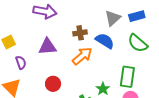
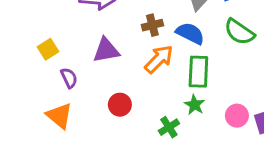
green rectangle: (127, 77) -> (198, 72), moved

